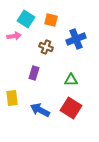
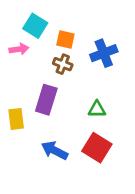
orange square: (51, 20) -> (65, 40), moved
purple rectangle: (34, 73) -> (46, 100), size x1.5
yellow rectangle: (12, 98) -> (16, 119), moved

